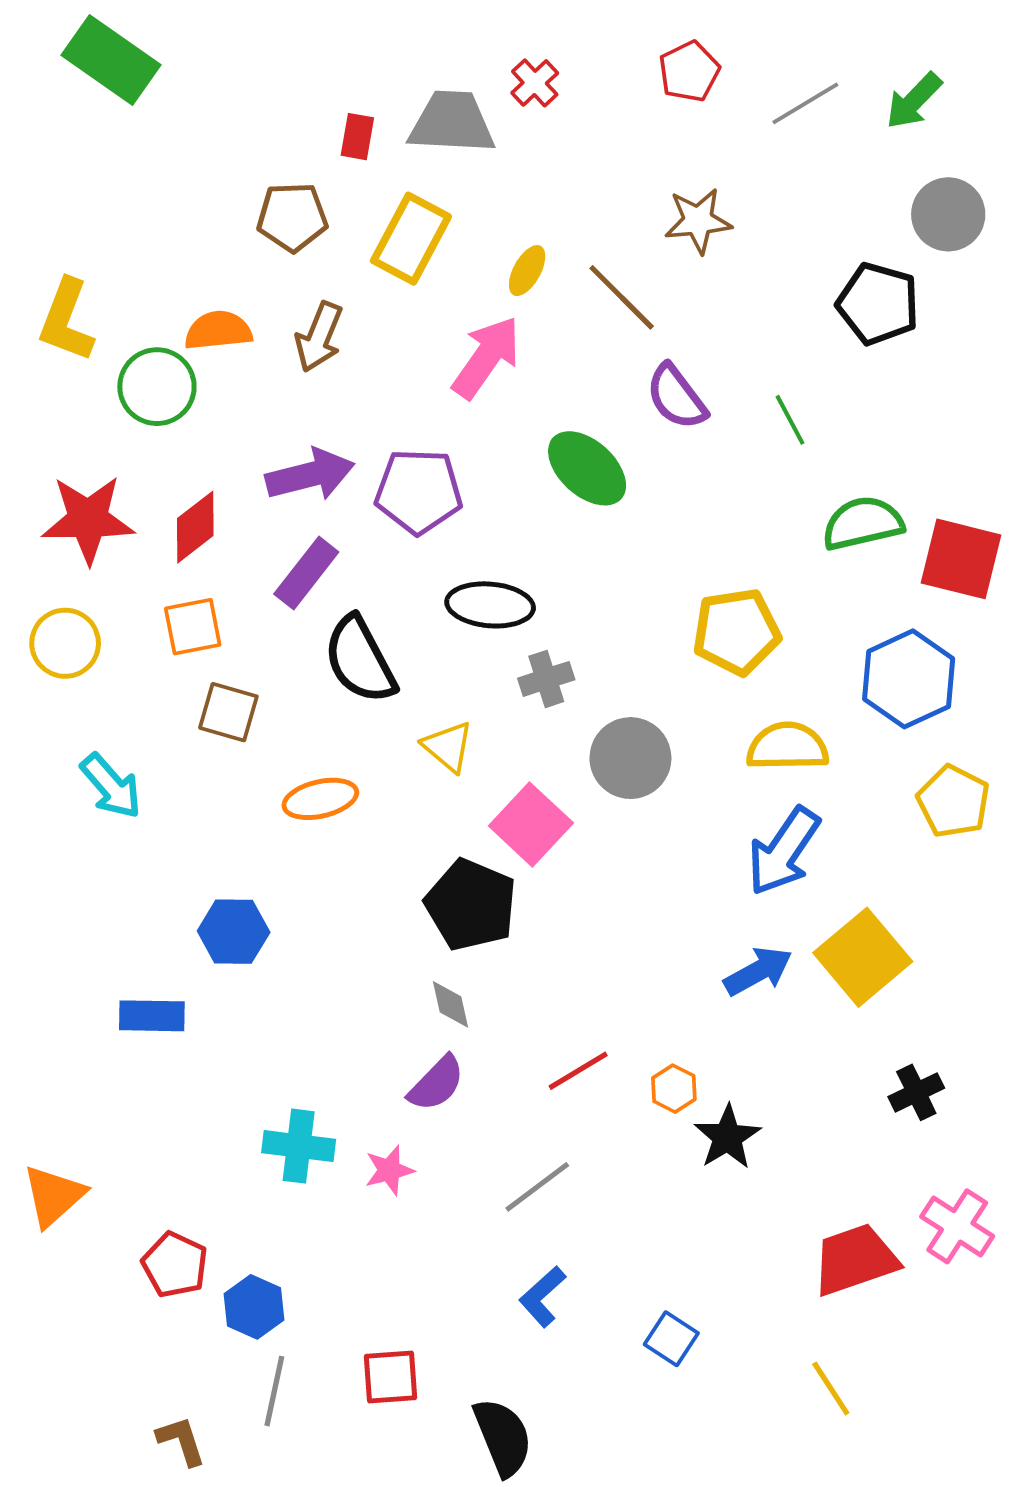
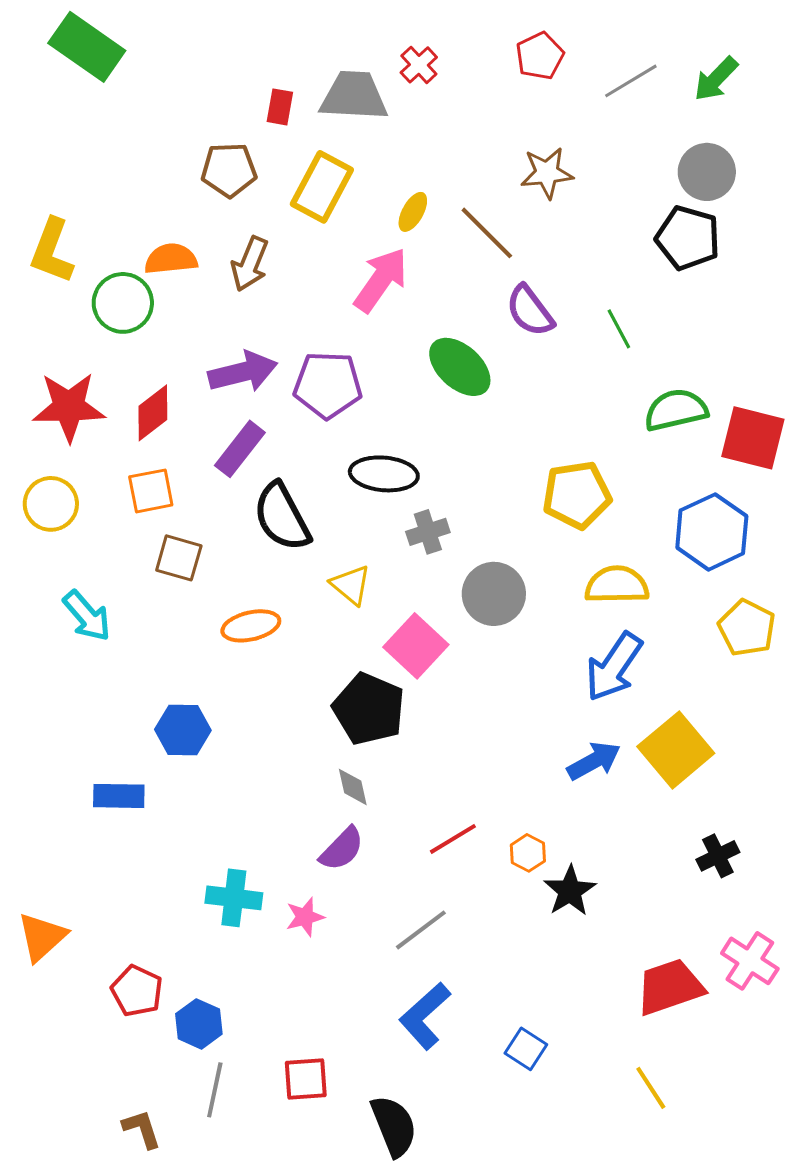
gray circle: (948, 214) -> (707, 172), moved
blue L-shape: (542, 1297) -> (425, 1016), size x1.4

